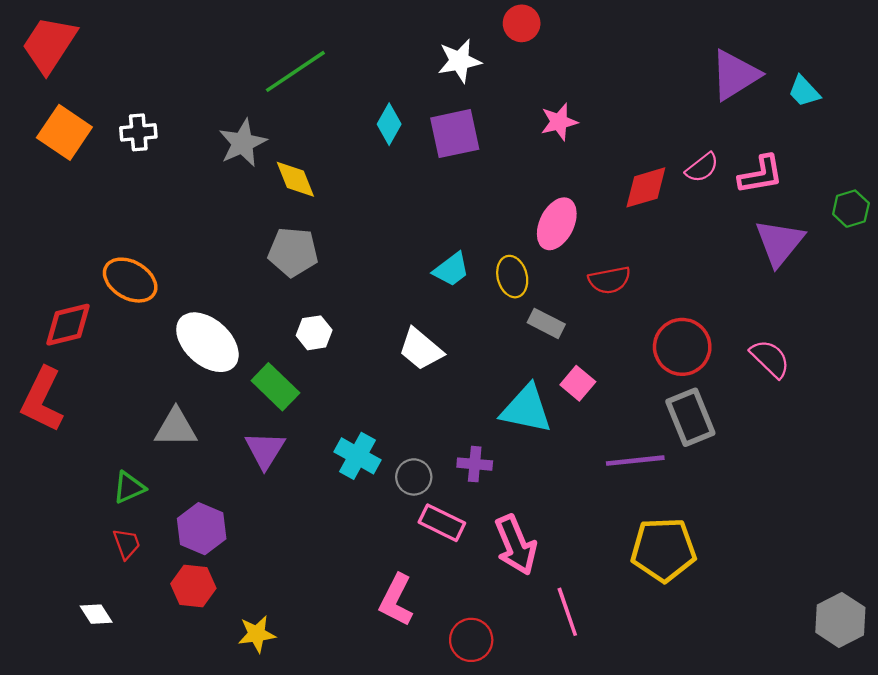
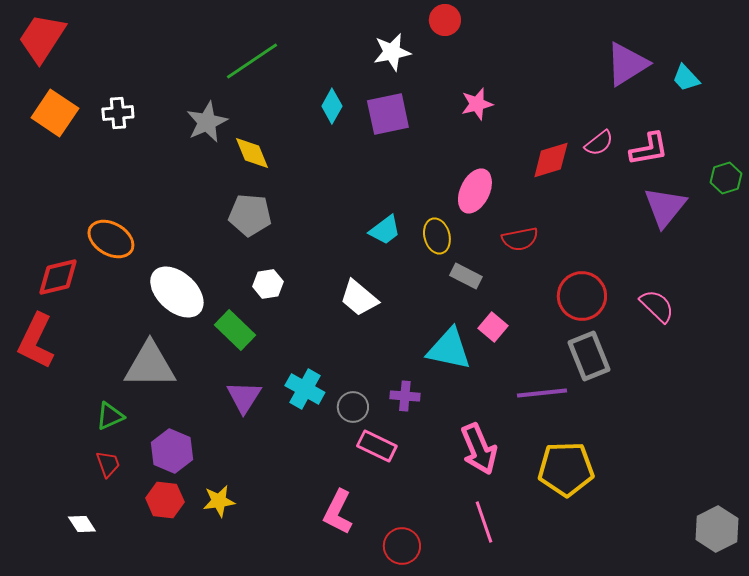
gray triangle: (176, 428) -> (150, 365), size x1.4
purple triangle: (265, 450) -> (244, 397), moved
pink arrow: (516, 545) -> (479, 449), moved
yellow star: (257, 634) -> (219, 501), moved

